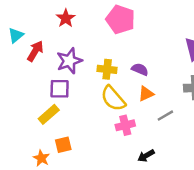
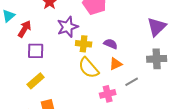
purple star: (69, 61) -> (68, 27), moved
purple square: (60, 89) -> (36, 51), moved
pink cross: (125, 125) -> (108, 94), moved

